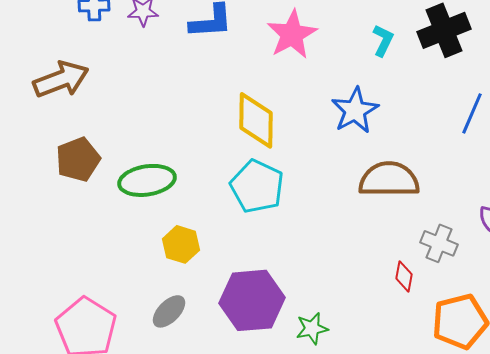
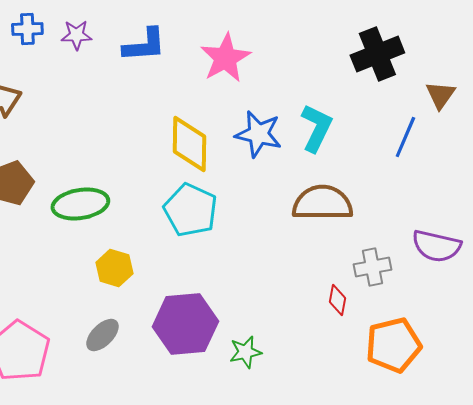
cyan L-shape: (383, 40) -> (316, 128), moved, size x1.5
blue star: (355, 110) -> (258, 134), moved, turned -30
gray cross: (439, 243) -> (372, 267), turned -33

